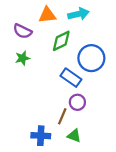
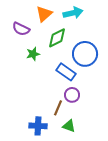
orange triangle: (47, 15) -> (44, 14), turned -36
green star: (22, 58) -> (33, 54), moved

